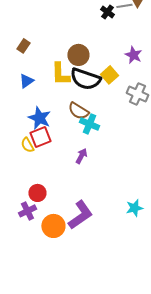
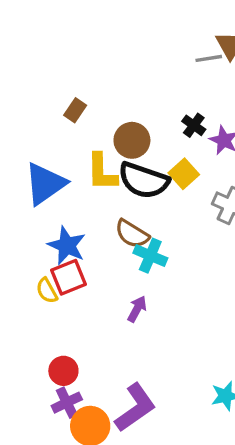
black cross: (107, 12) -> (194, 125), moved
brown rectangle: (23, 46) -> (75, 110), moved
blue triangle: (26, 81) -> (45, 184), size x1.8
purple cross: (27, 211) -> (67, 403), moved

